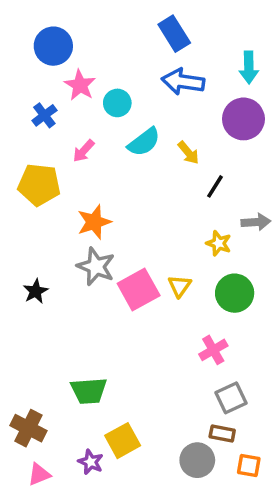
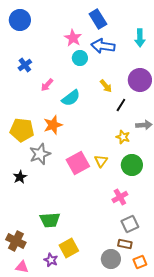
blue circle: (53, 46) -> (20, 20), moved
pink star: (80, 85) -> (73, 38), moved
cyan circle: (117, 103) -> (80, 58), moved
purple circle: (243, 119) -> (140, 80), moved
cyan semicircle: (144, 142) -> (71, 98), moved
yellow pentagon: (39, 185) -> (22, 130), moved
gray star: (96, 266) -> (40, 154), moved, turned 30
black star: (36, 291) -> (20, 177), moved
orange square: (249, 465) -> (140, 262), turned -32
pink triangle: (39, 474) -> (22, 267), turned 32

